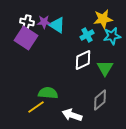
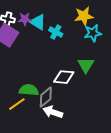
cyan cross: (87, 35) -> (56, 32), moved, turned -32
white diamond: (83, 60) -> (64, 77), moved, turned 30
gray diamond: (100, 100) -> (46, 97), moved

